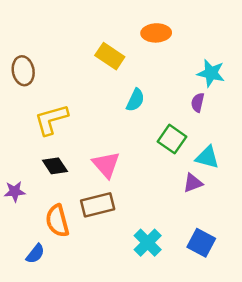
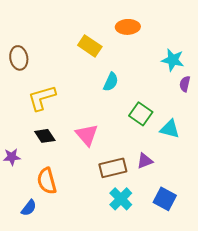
purple semicircle: (198, 102) -> (185, 84), moved
purple triangle: (193, 183) -> (145, 161), moved
brown rectangle: (98, 205) -> (113, 168), moved

